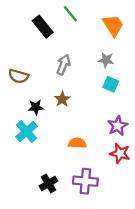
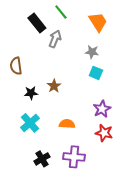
gray arrow: (63, 65) -> (55, 39), moved
brown semicircle: (18, 76) -> (16, 66), turned 66
cyan cross: (27, 132) -> (30, 123), moved

